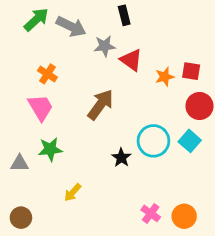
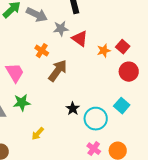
red square: (191, 71) -> (123, 47), turned 32
orange cross: (47, 74) -> (42, 51), moved
cyan circle: (153, 141) -> (96, 119), moved
cyan square: (190, 141) -> (122, 106), moved

